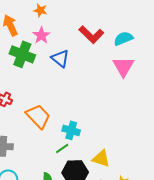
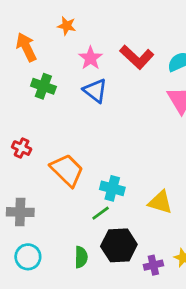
pink star: (41, 35) -> (91, 58), moved
green cross: (22, 54) -> (43, 86), size x0.7
yellow triangle: (101, 159) -> (160, 202), moved

